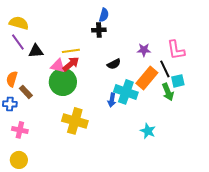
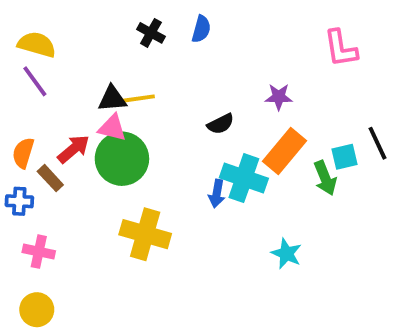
black cross: (99, 30) -> (151, 33), moved, turned 32
pink L-shape: (176, 50) -> (341, 48), moved
black triangle: (36, 51) -> (112, 99), moved
red arrow: (71, 64) -> (74, 149), moved
black line: (165, 69) -> (377, 143), moved

